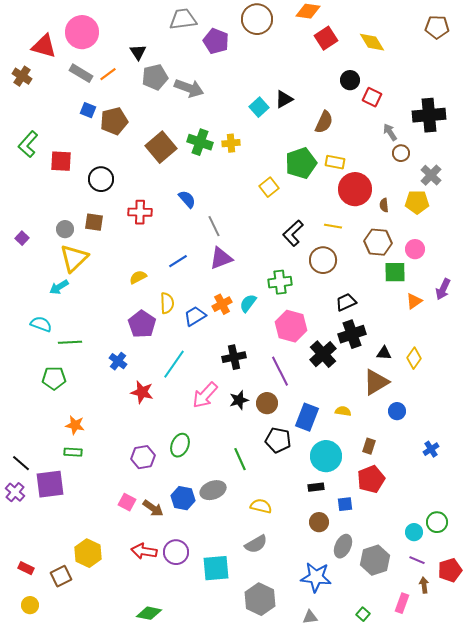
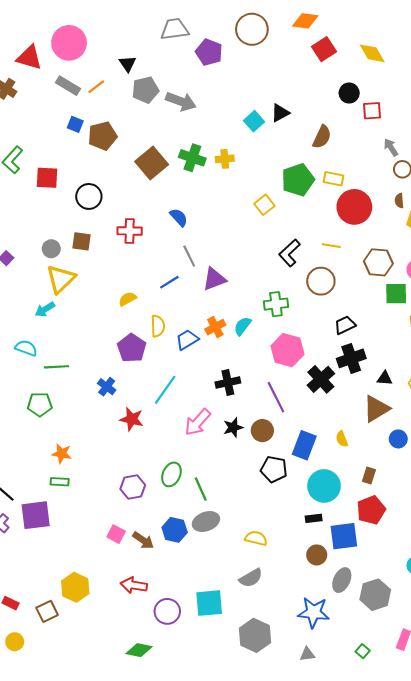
red square: (372, 97) -> (372, 111), turned -30
brown semicircle: (384, 205) -> (399, 201), moved
gray line: (214, 226) -> (189, 256), moved
yellow semicircle: (343, 411) -> (342, 439), turned -119
green line: (240, 459) -> (201, 489), moved
blue square: (345, 504) -> (344, 536), size x1.8
purple circle: (176, 552) -> (167, 611), moved

